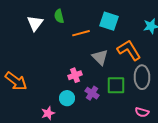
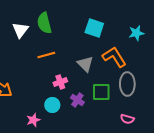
green semicircle: (59, 16) -> (44, 23), size x1.5
orange line: (81, 33) -> (46, 55), moved

